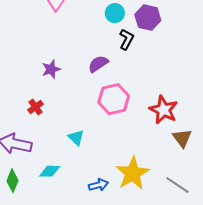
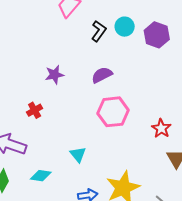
black L-shape: (126, 39) -> (99, 31), moved
red star: (164, 110) -> (161, 128), size x0.7
cyan triangle: (76, 138) -> (78, 154), moved

